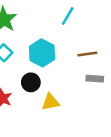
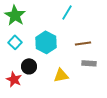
black circle: (31, 82) -> (29, 66), moved
yellow triangle: (51, 102) -> (61, 75), moved

